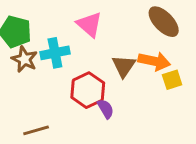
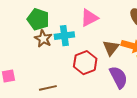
pink triangle: (89, 25) -> (89, 18), turned 48
purple semicircle: (106, 109) -> (118, 77), moved, size x1.6

